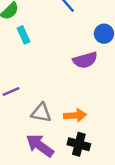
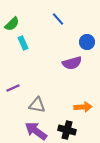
orange arrow: (75, 115) -> (83, 107), moved

